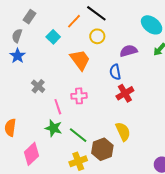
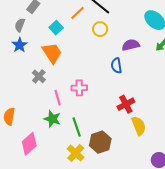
orange trapezoid: (80, 60) -> (52, 53), moved
red cross: (125, 93) -> (126, 104), moved
yellow semicircle: (123, 132) -> (139, 126), moved
green line: (78, 135) -> (77, 127), turned 30
yellow cross: (78, 161) -> (76, 153), turned -30

